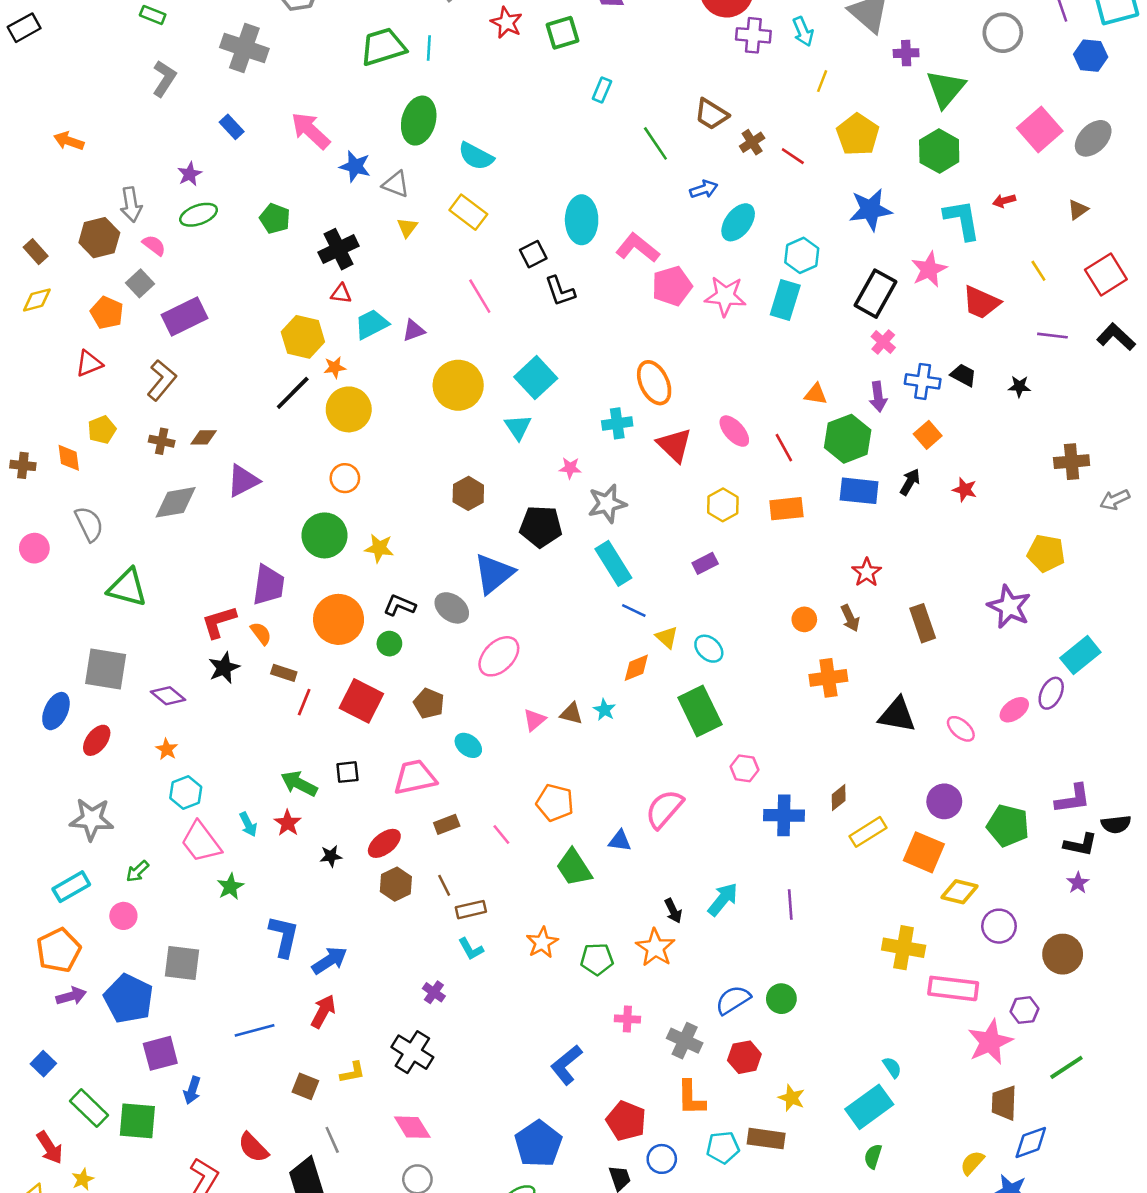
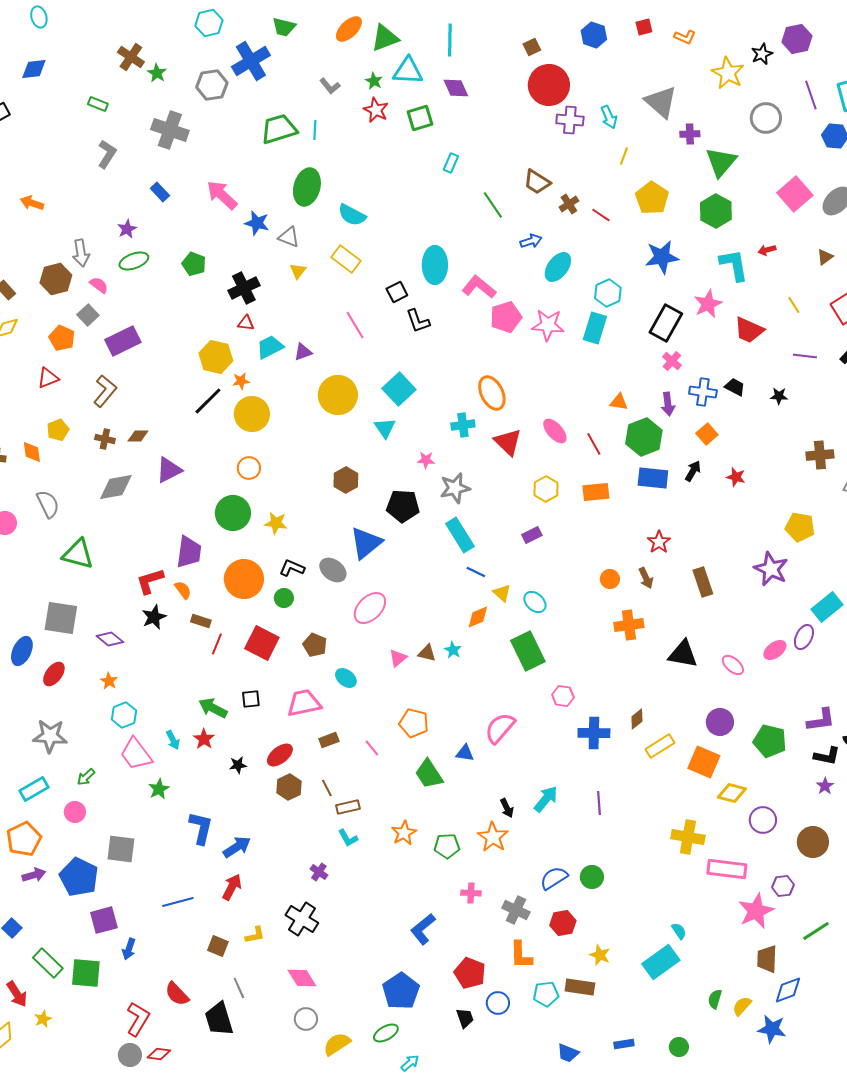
green semicircle: (873, 1156) -> (715, 999), moved

